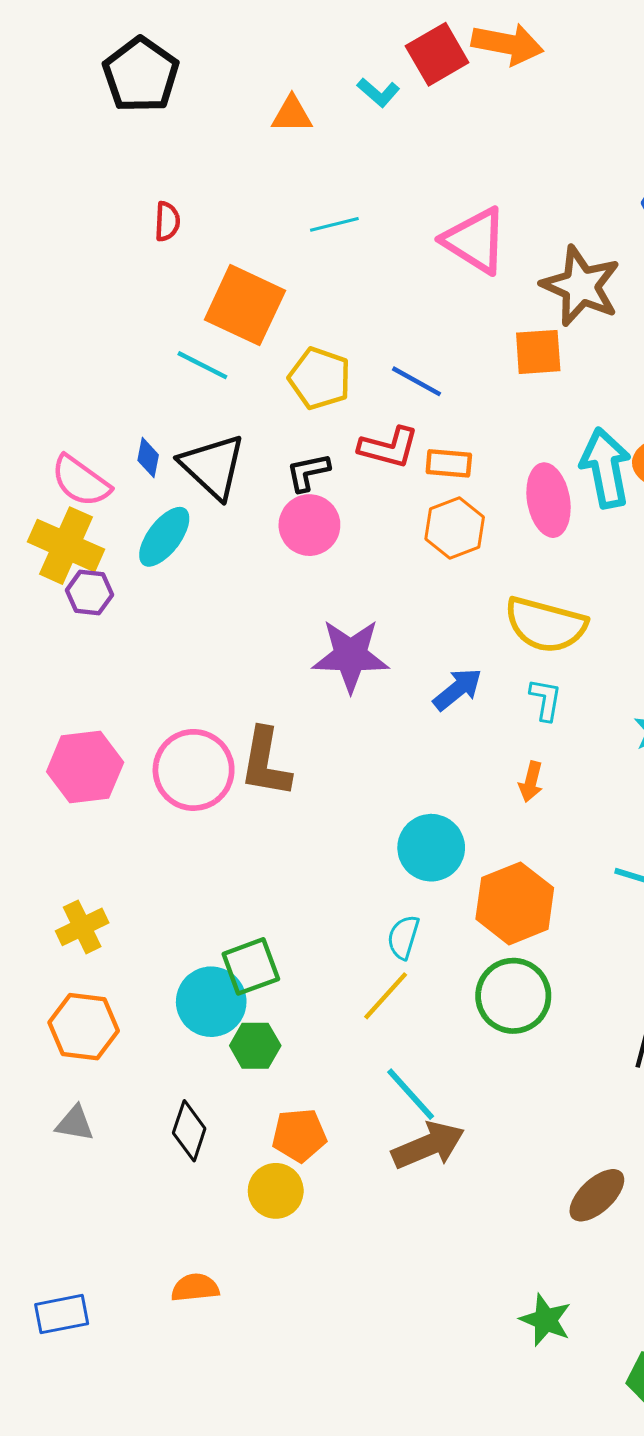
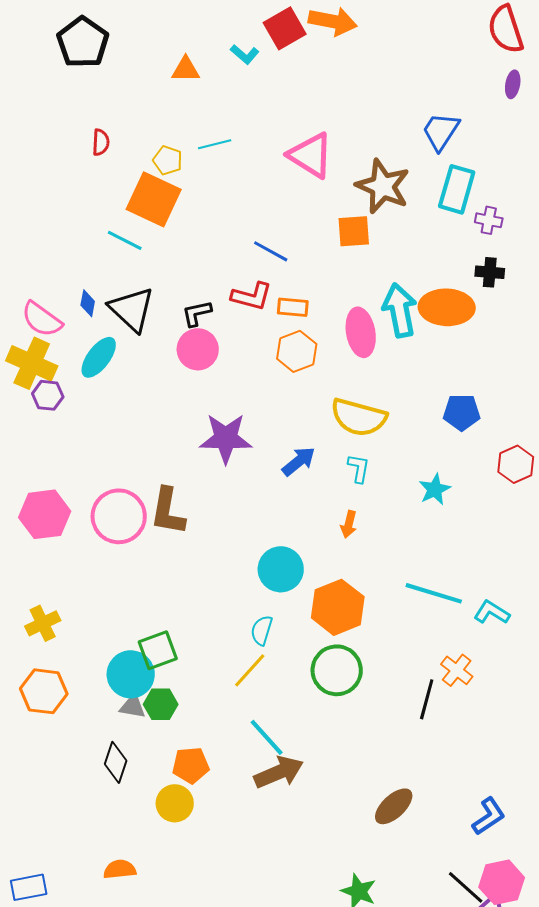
yellow pentagon: (320, 378) -> (168, 160), moved, size x0.7
gray triangle: (75, 1123) -> (133, 706), moved

